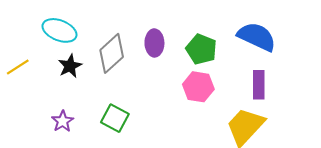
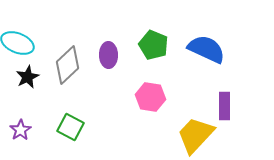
green pentagon: (201, 49) -> (153, 45), moved
purple rectangle: (259, 85) -> (224, 106), moved

